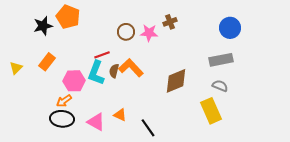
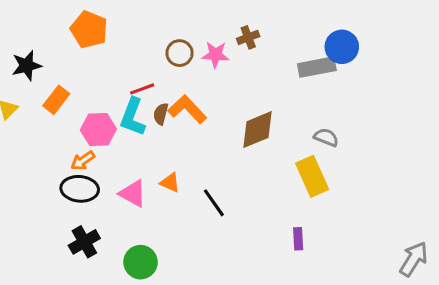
black star: (43, 26) -> (27, 66), moved
gray rectangle: (221, 60) -> (317, 67), moved

